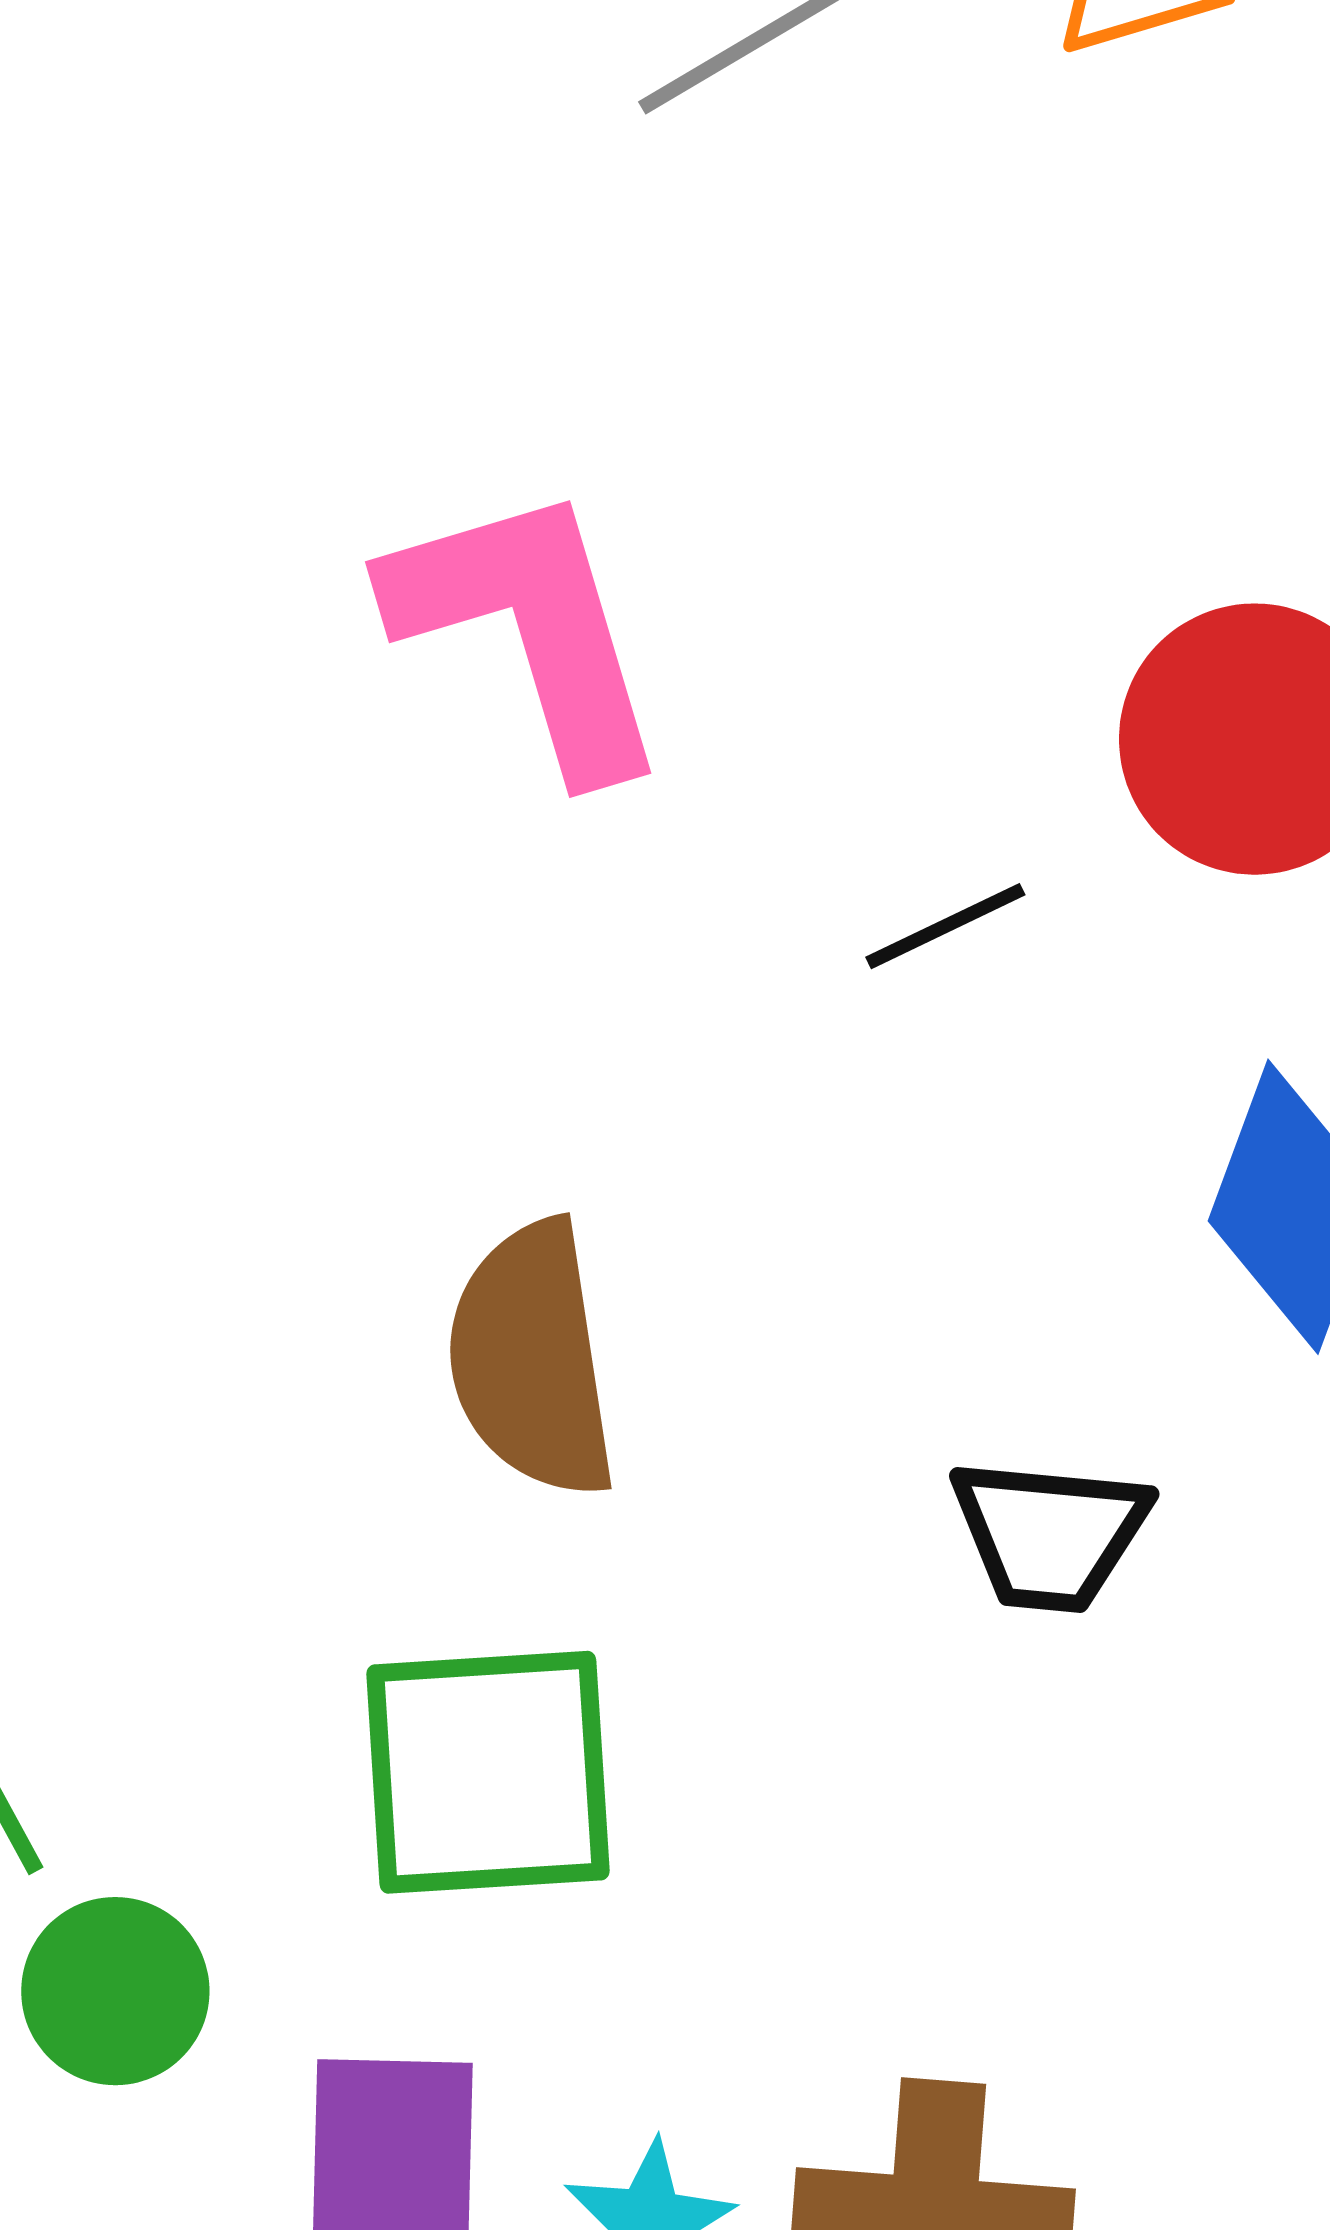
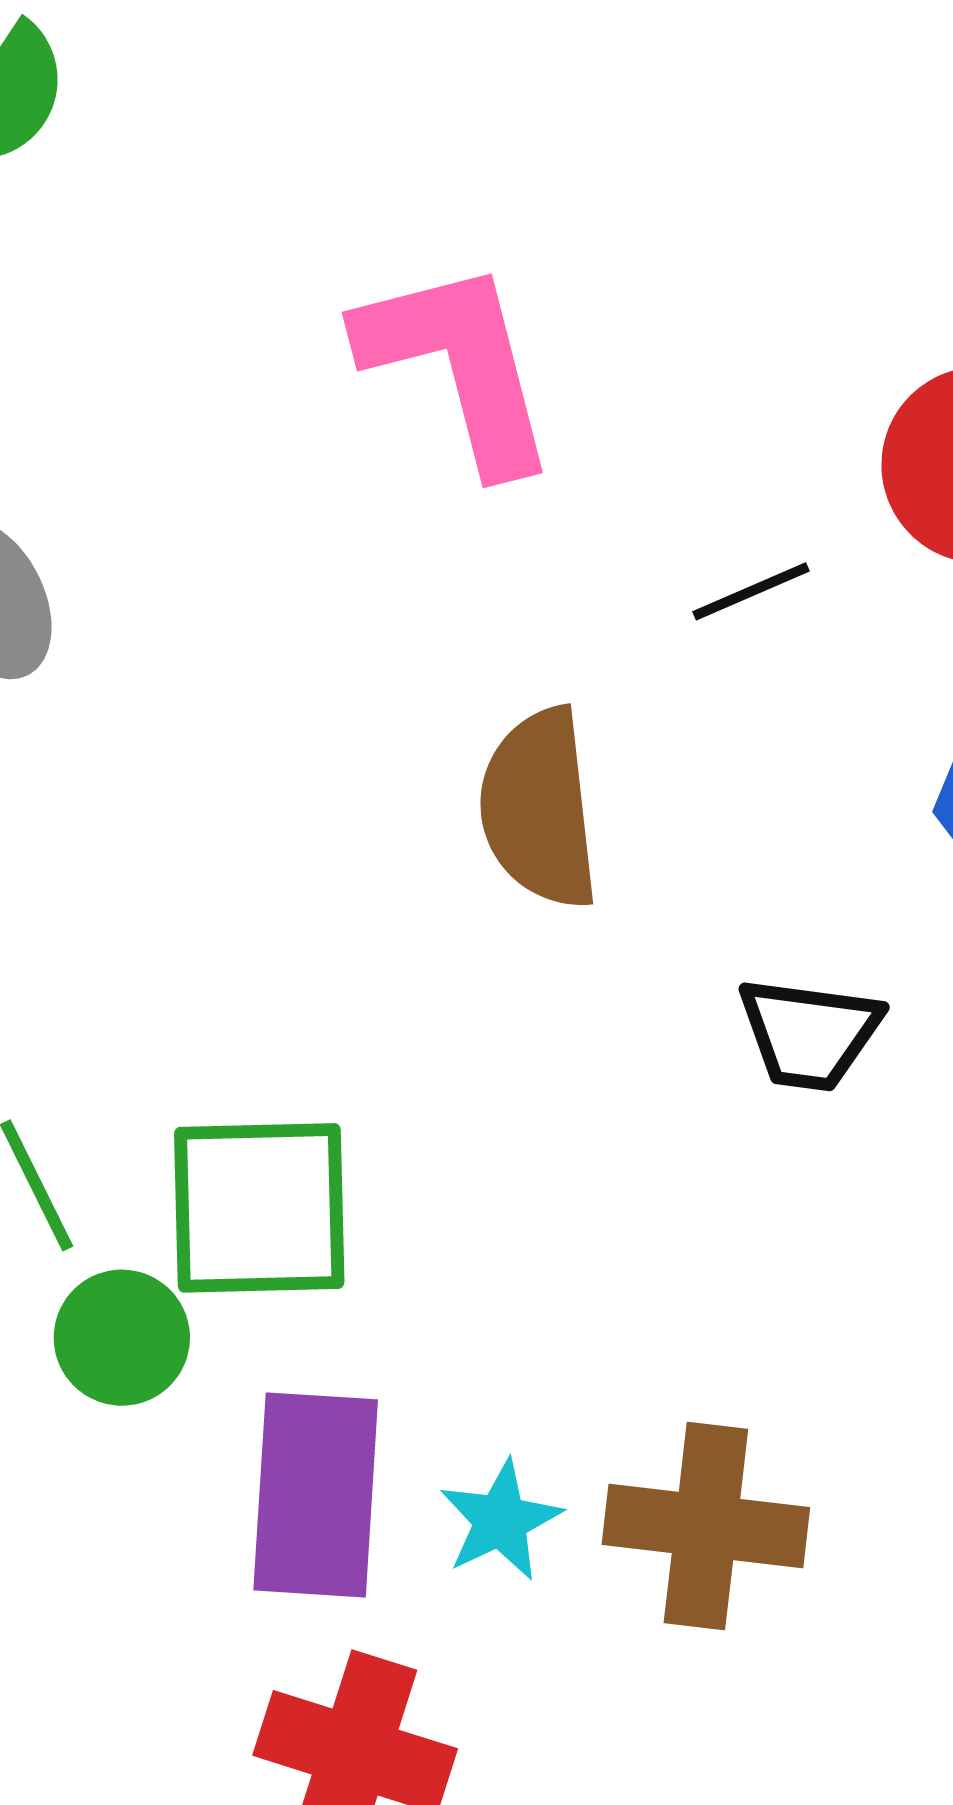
brown semicircle: (532, 1359) -> (539, 808), moved
green square: (488, 1772) -> (259, 1208), moved

